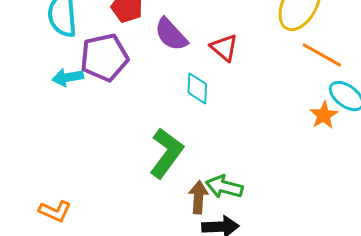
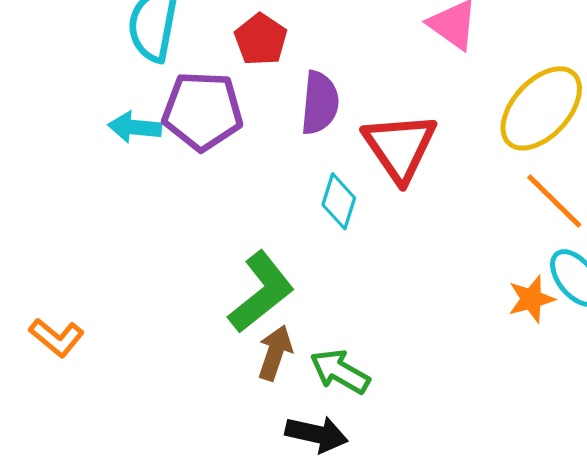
purple semicircle: (171, 34) -> (320, 103), turned -147
red triangle: (224, 48) -> (400, 147), size x1.6
brown arrow: (198, 197) -> (275, 353), moved

